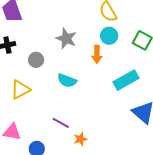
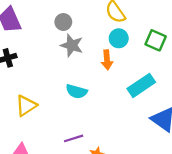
gray circle: (36, 60) -> (63, 22), moved
purple line: (61, 123) -> (74, 138), turned -42

